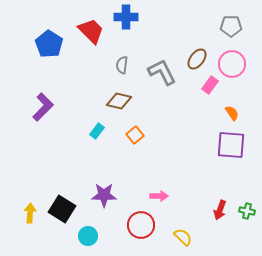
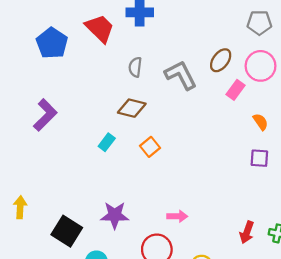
purple square: (231, 145) -> (259, 158), size x0.6
yellow arrow: (30, 213) -> (20, 207), moved

